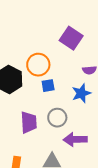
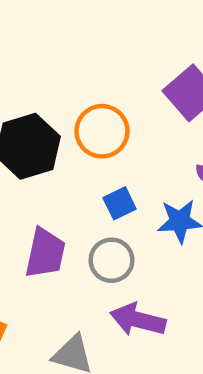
blue square: (48, 86) -> (120, 203), moved, turned -32

